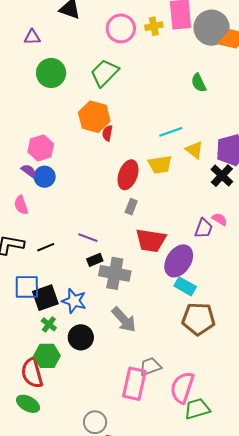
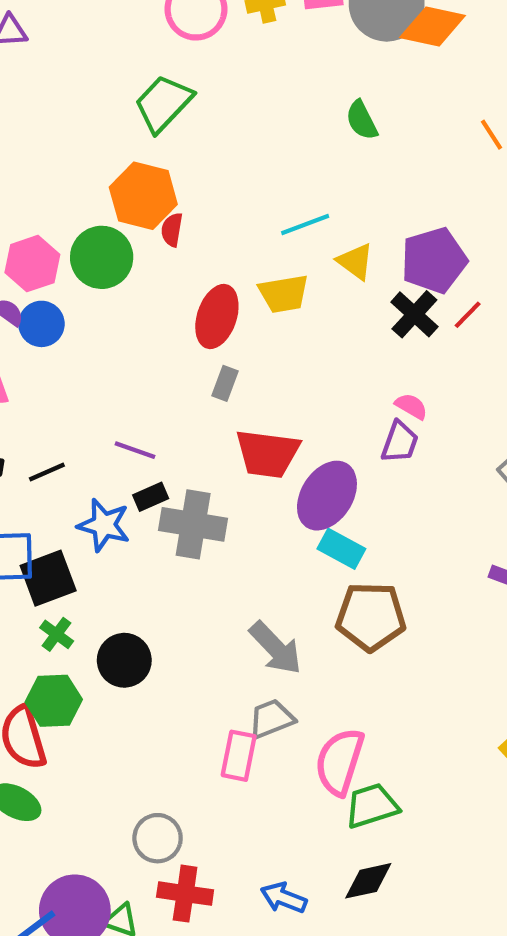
green circle: (51, 73) -> (102, 257), moved
purple trapezoid: (204, 228) -> (400, 442), moved
blue star: (74, 301) -> (104, 525), moved
gray arrow: (124, 320) -> (276, 648), moved
pink rectangle: (134, 384) -> (239, 756), size x0.7

